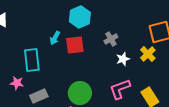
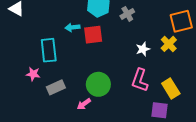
cyan arrow: (55, 38) -> (72, 27), turned 56
gray cross: (111, 39) -> (127, 14), moved
pink L-shape: (120, 89) -> (140, 80), turned -50

